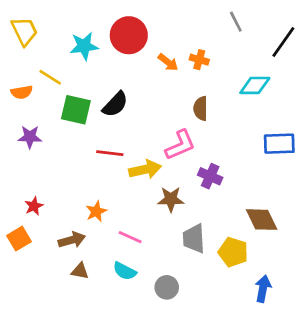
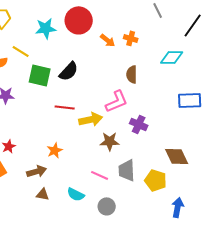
pink line: (130, 237) -> (100, 175), moved

